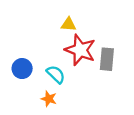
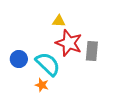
cyan semicircle: (56, 74) -> (48, 64), size x1.5

